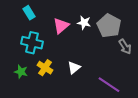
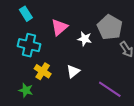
white star: (84, 23) -> (85, 39), moved
green star: (21, 72) -> (26, 90), moved

